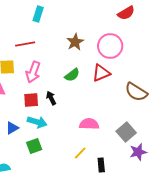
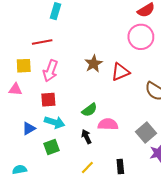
brown star: (75, 42) -> (94, 64), moved
pink circle: (110, 46) -> (141, 37), moved
green semicircle: (72, 75) -> (89, 110), moved
black arrow: (51, 98) -> (86, 137), moved
yellow line: (80, 153) -> (87, 167), moved

